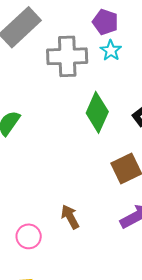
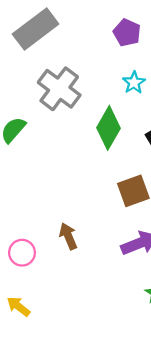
cyan star: (111, 50) -> (134, 83), moved
gray cross: (67, 56) -> (59, 89), moved, turned 33

